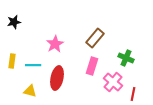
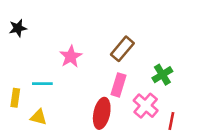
green cross: (126, 58) -> (162, 75), turned 35
yellow rectangle: (12, 61) -> (15, 98), moved
red ellipse: (57, 78) -> (102, 113), moved

